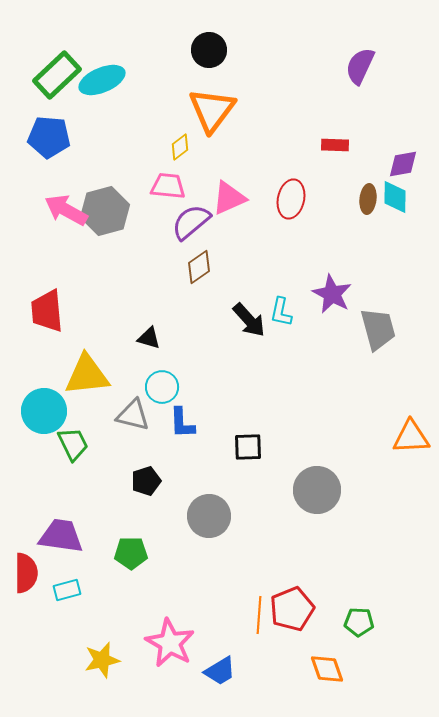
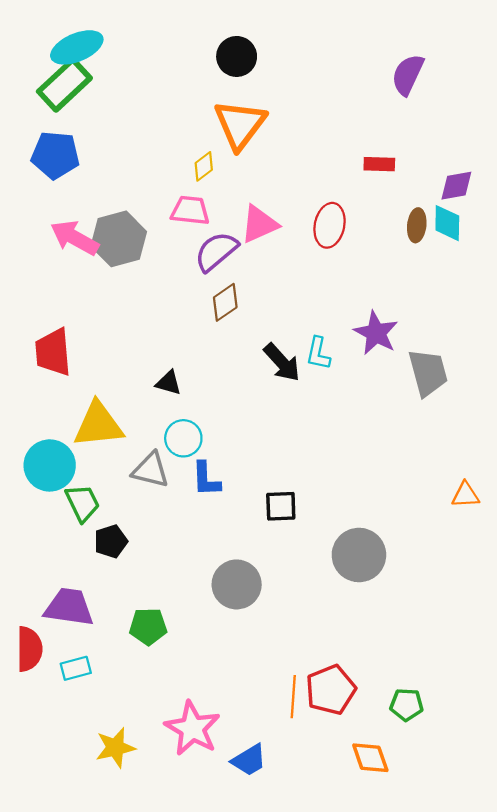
cyan ellipse: (102, 80) -> (77, 47), moved
orange triangle: (411, 437) -> (465, 495), size x0.7
black pentagon: (146, 481) -> (111, 541), moved

